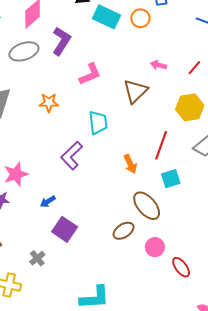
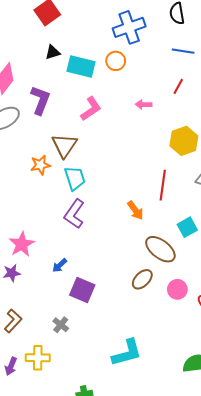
red line: (194, 68) -> (178, 86), moved
pink L-shape: (90, 74) -> (91, 109), moved
brown triangle: (135, 91) -> (64, 145), moved
cyan trapezoid: (98, 123) -> (75, 178), moved
cyan square: (171, 179) -> (187, 227), moved

